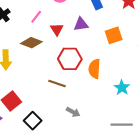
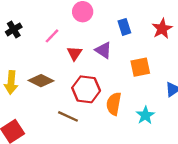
purple triangle: (81, 24) -> (103, 50), turned 35
brown diamond: (31, 43) -> (41, 81), moved
cyan star: (122, 88) -> (145, 115), moved

